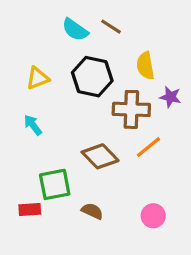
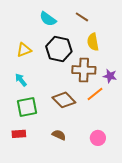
brown line: (111, 27) -> (82, 17), moved
purple star: (170, 97) -> (110, 76), moved
green square: (55, 184) -> (27, 107), moved

